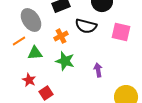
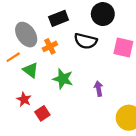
orange cross: (61, 36) -> (50, 46), moved
green triangle: (35, 53) -> (30, 70), turned 42

